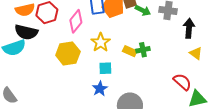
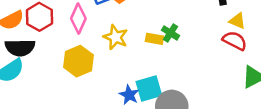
green cross: (143, 50) -> (171, 33), turned -32
cyan square: (105, 68) -> (149, 89), moved, size x1.5
red semicircle: (182, 82) -> (235, 41), moved

